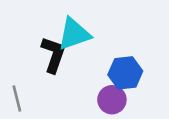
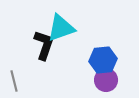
purple circle: (112, 100) -> (106, 80), moved

